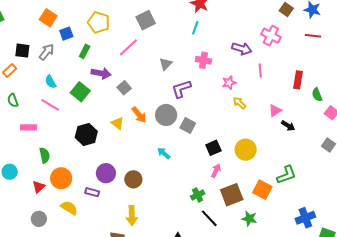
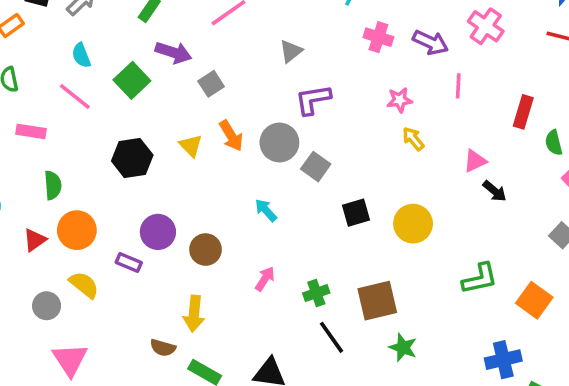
pink cross: (203, 60) -> (378, 37), moved
pink arrow: (216, 171) -> (265, 279), moved
orange square: (262, 190) -> (534, 300), moved
gray circle: (39, 219) -> (47, 306), moved

